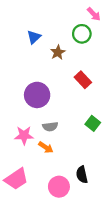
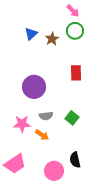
pink arrow: (94, 14) -> (73, 11), moved
brown star: (58, 52) -> (52, 39), moved
red rectangle: (83, 80) -> (76, 73), turned 42
green square: (93, 123) -> (72, 118), moved

